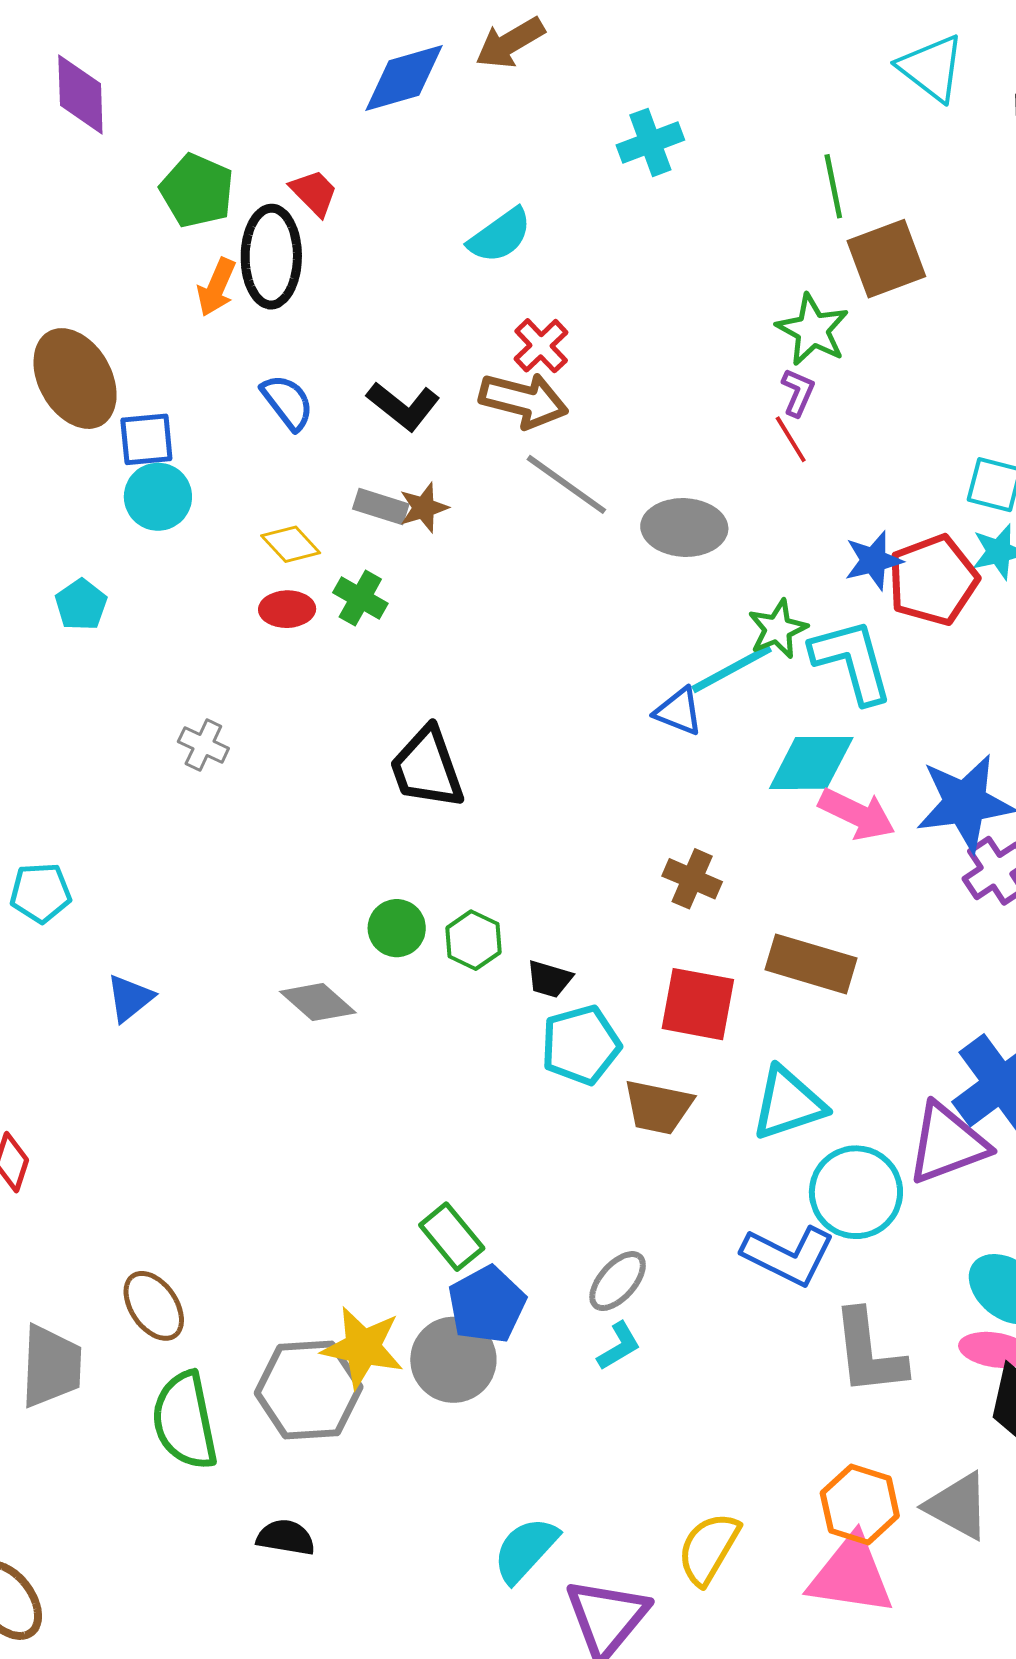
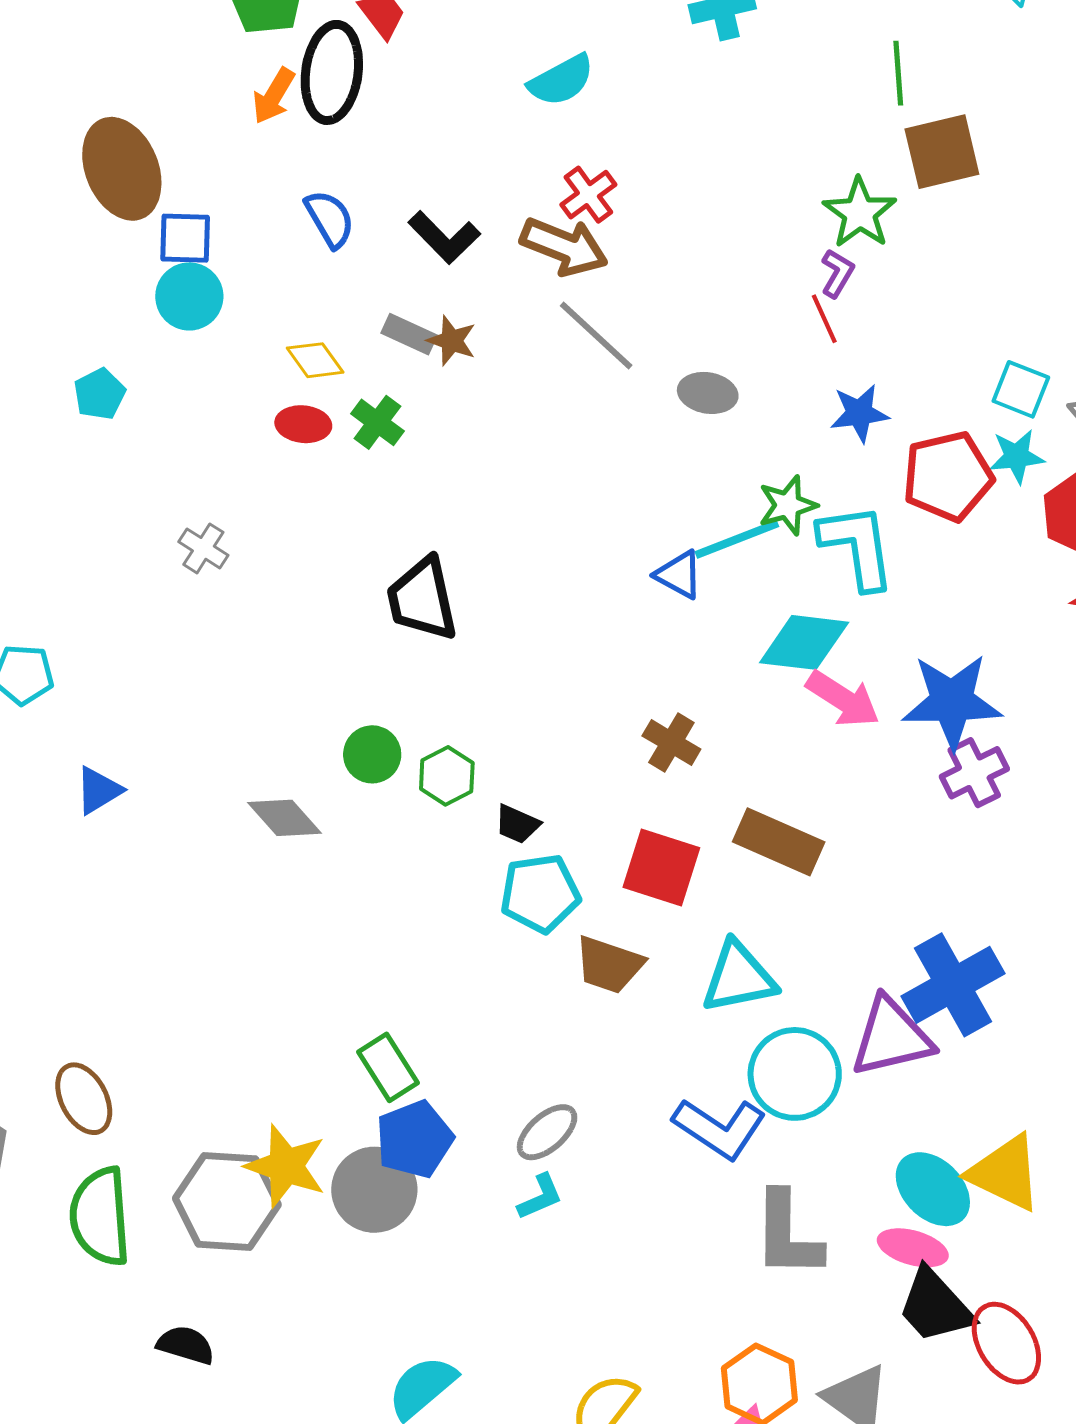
brown star: (424, 508) -> (452, 341), turned 30
gray ellipse: (684, 528) -> (708, 393), size x0.7
blue star: (874, 560) -> (859, 413), moved

